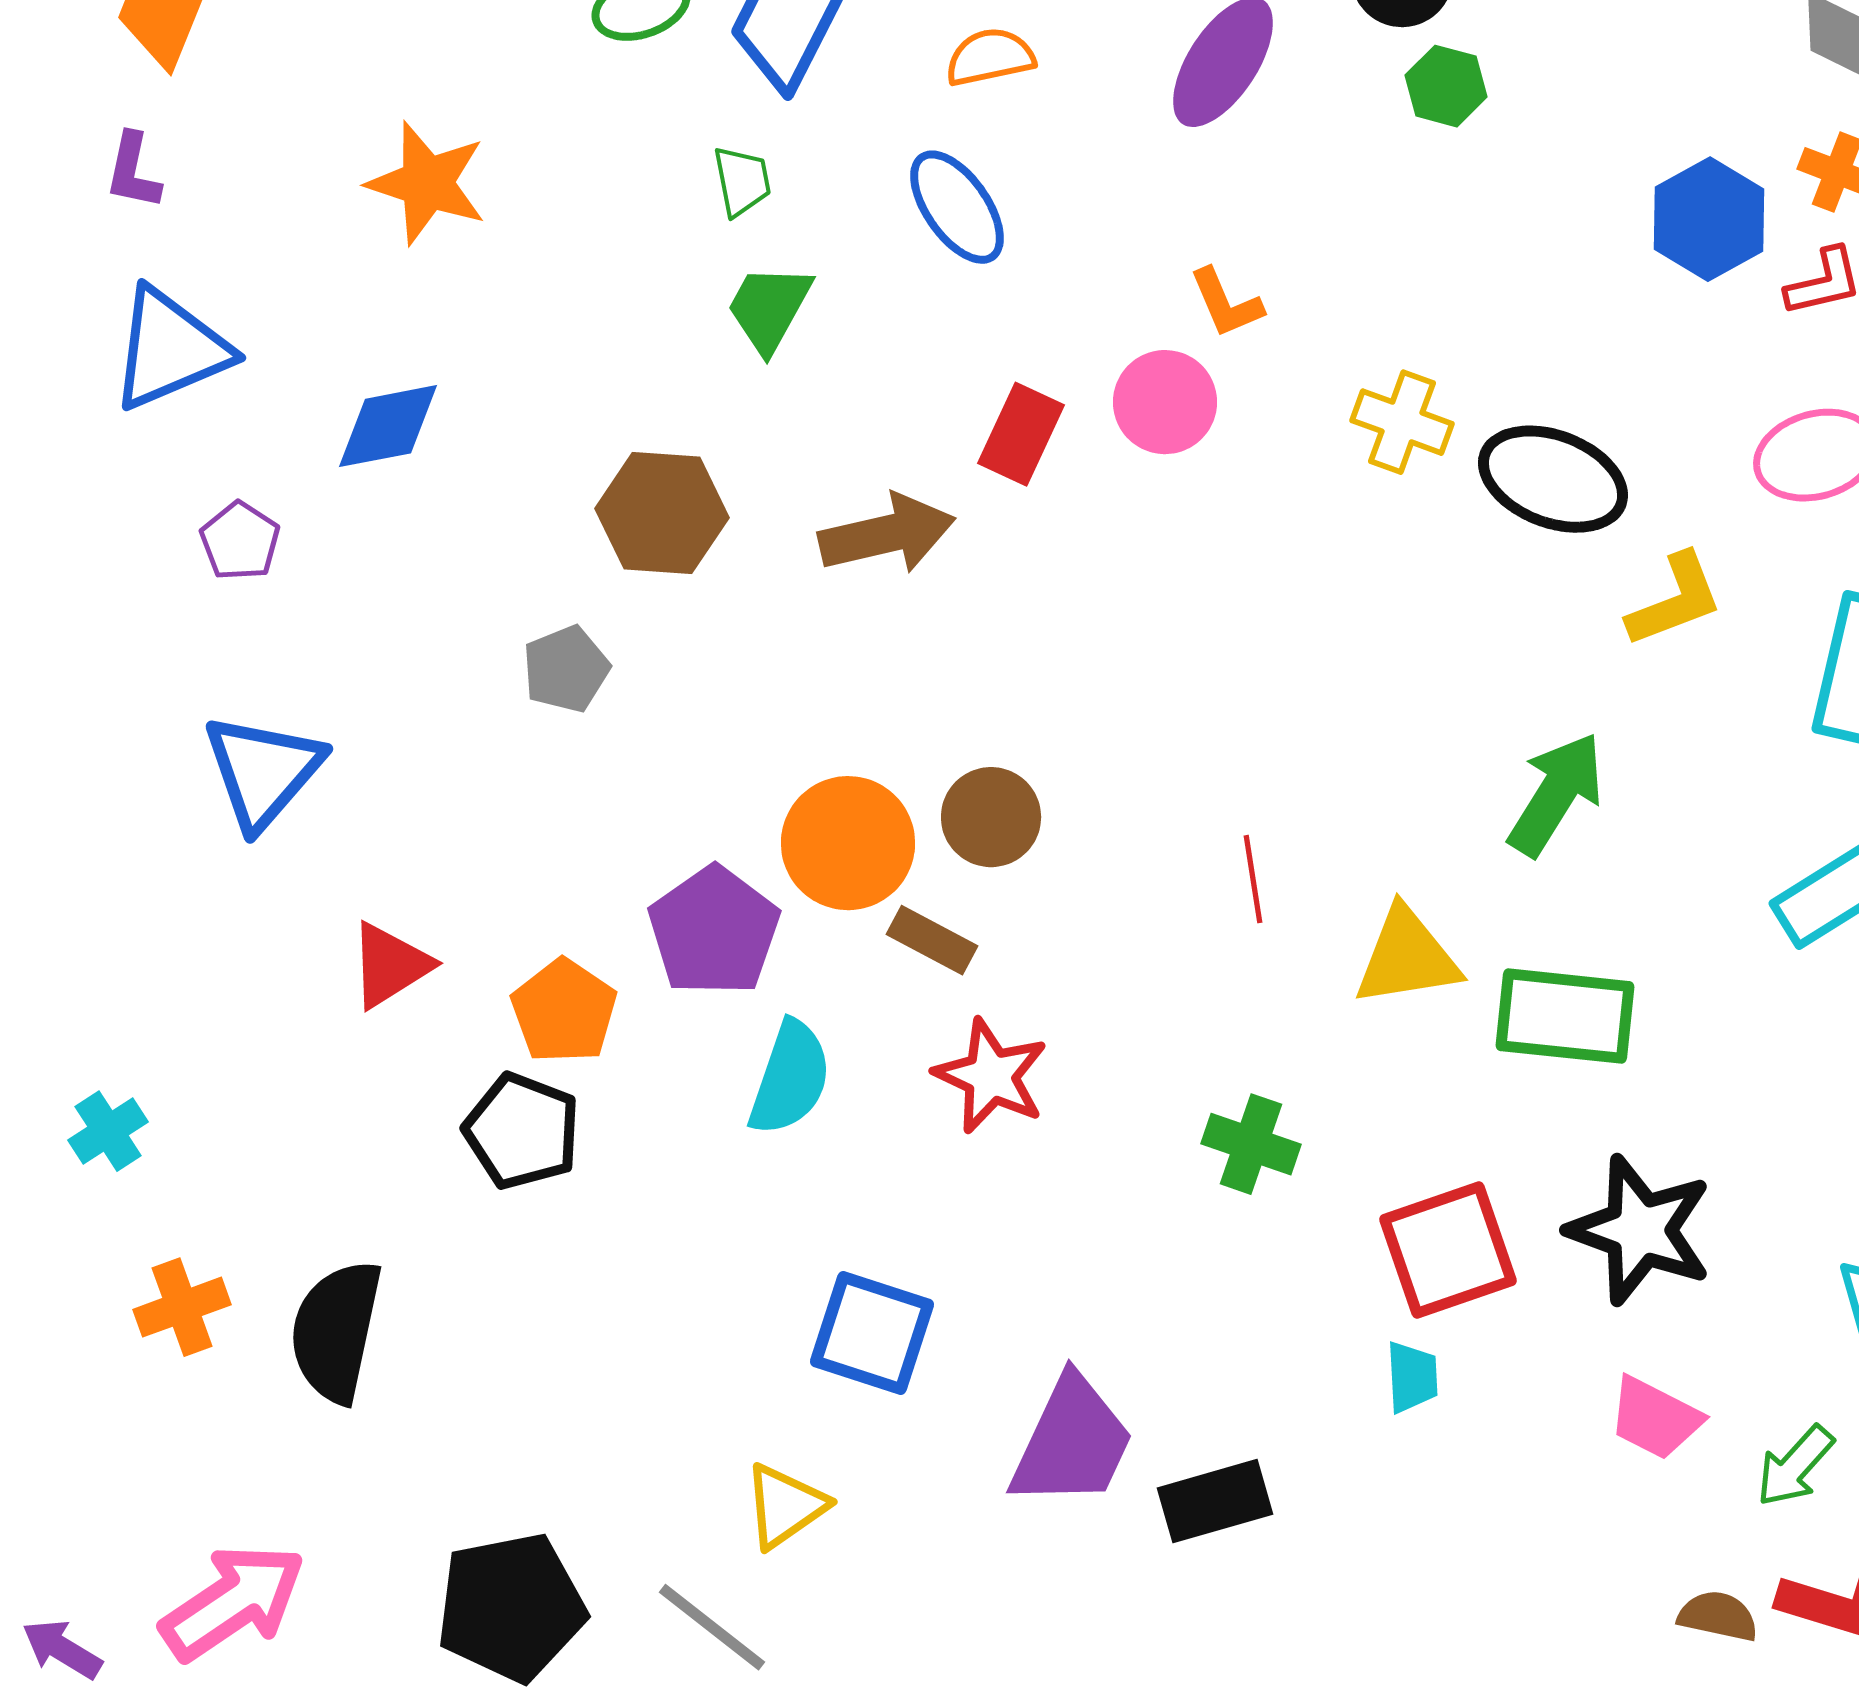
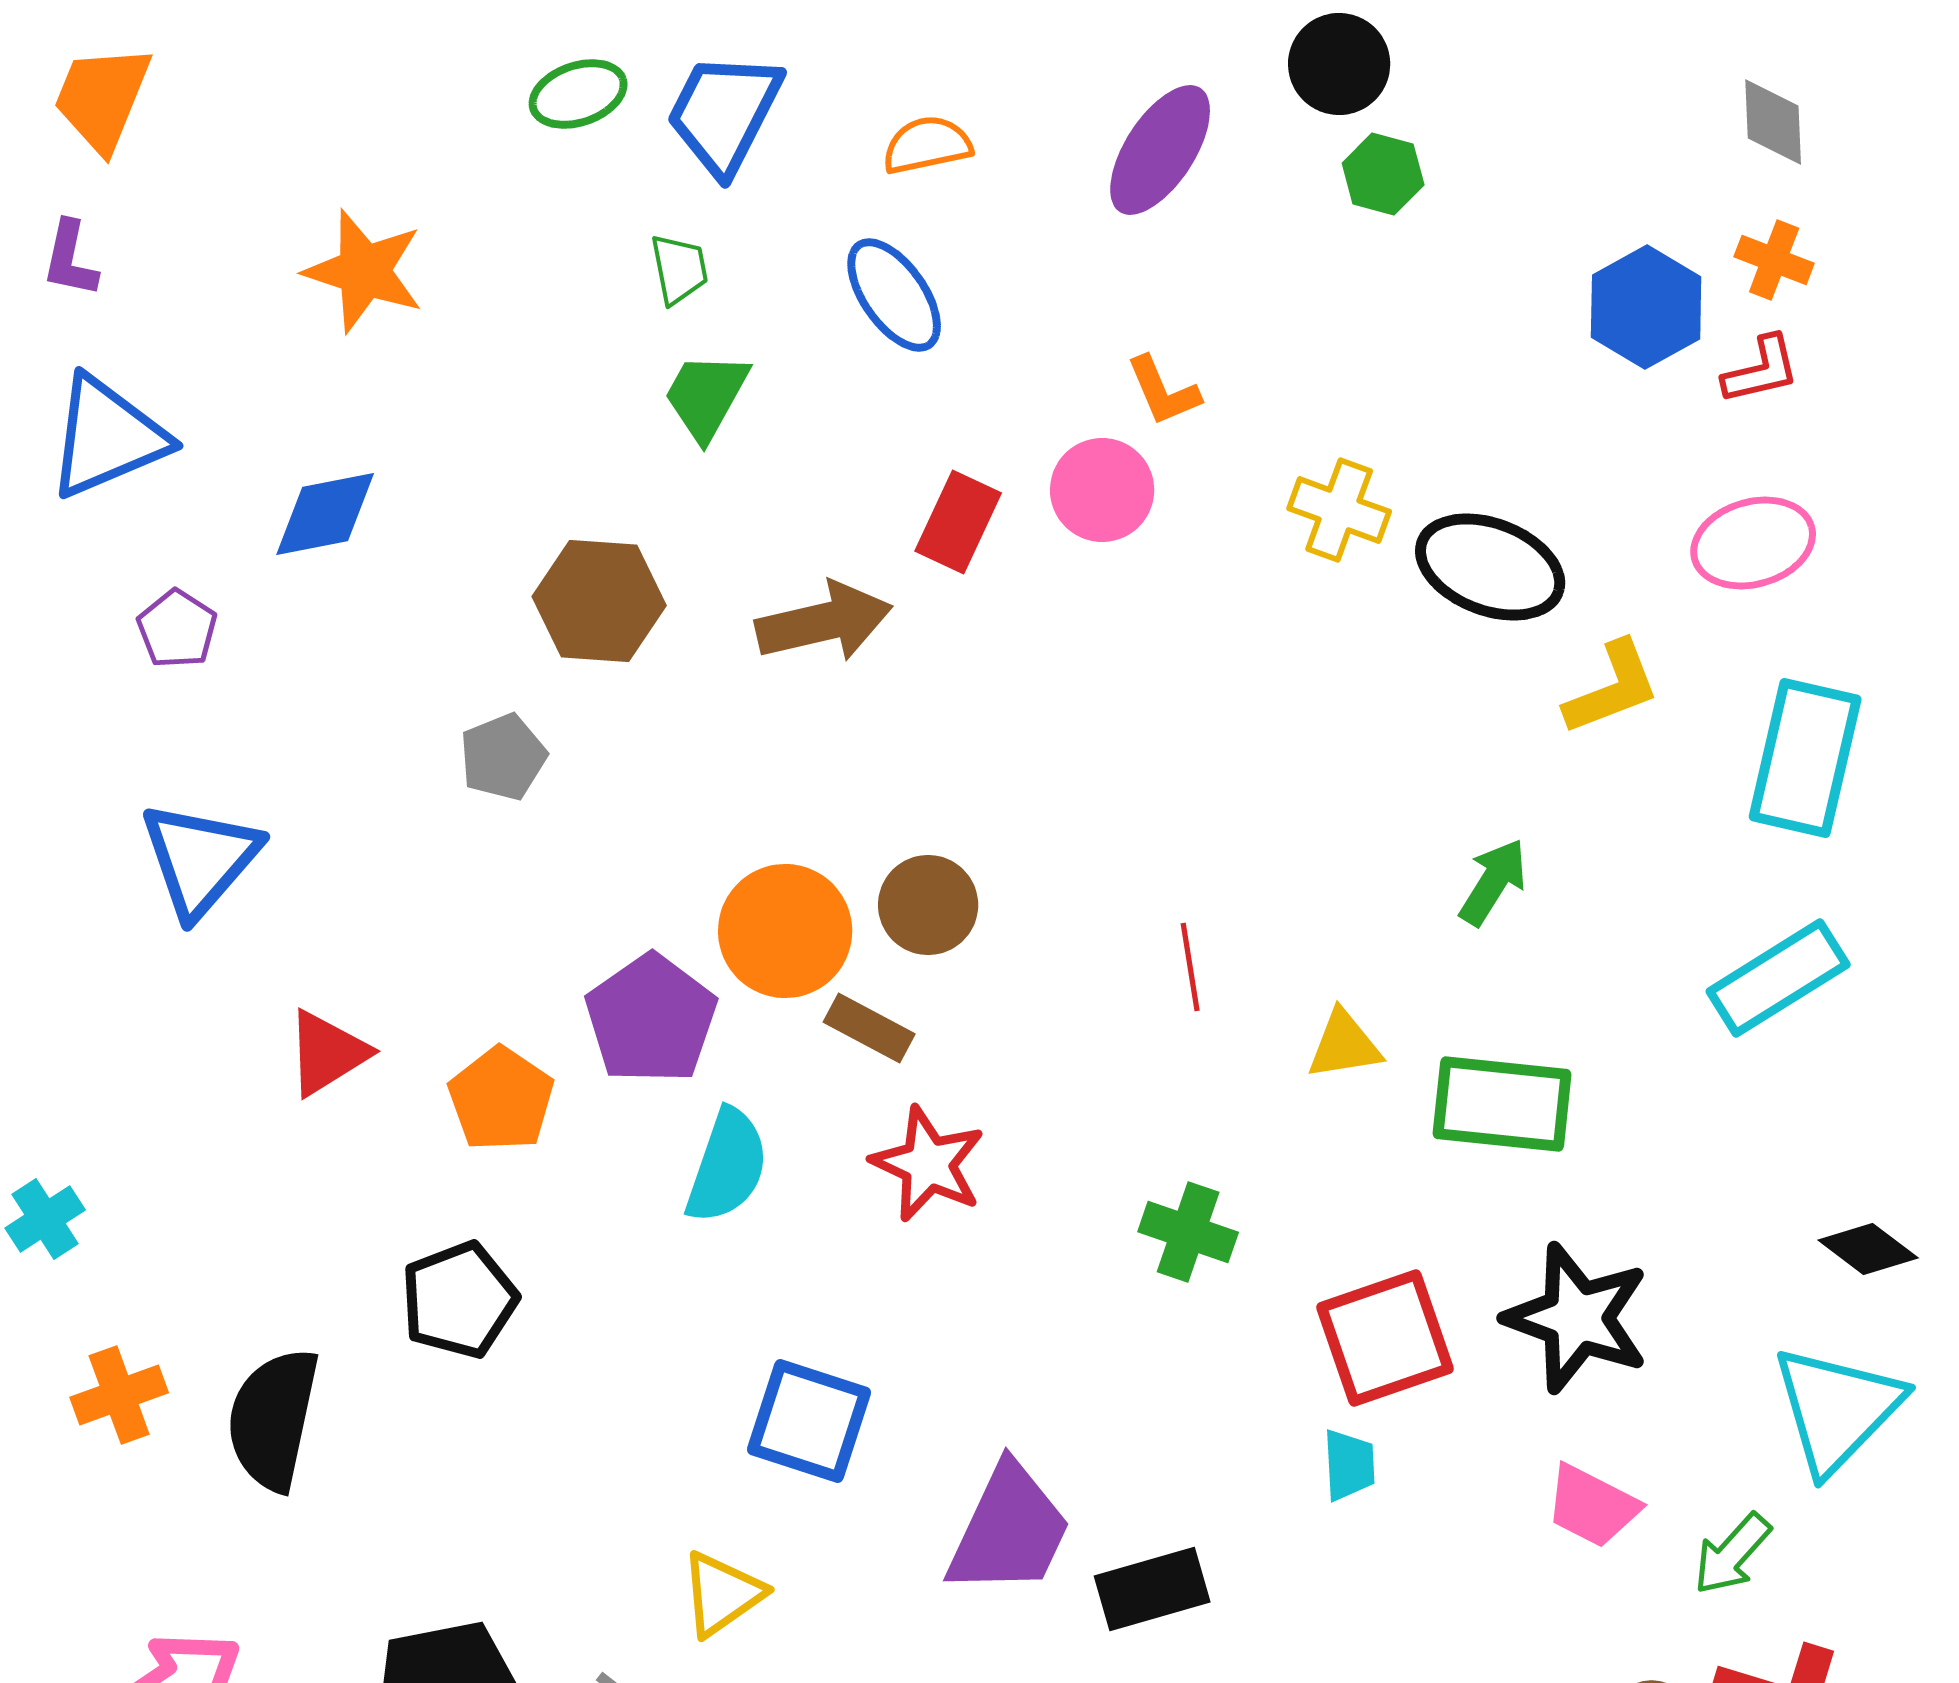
green arrow: (1556, 794) -> (1493, 882), size x0.7
yellow triangle: (1407, 957) -> (1344, 1045), size x0.7
black pentagon: (522, 1131) -> (459, 1300), moved, turned 30

